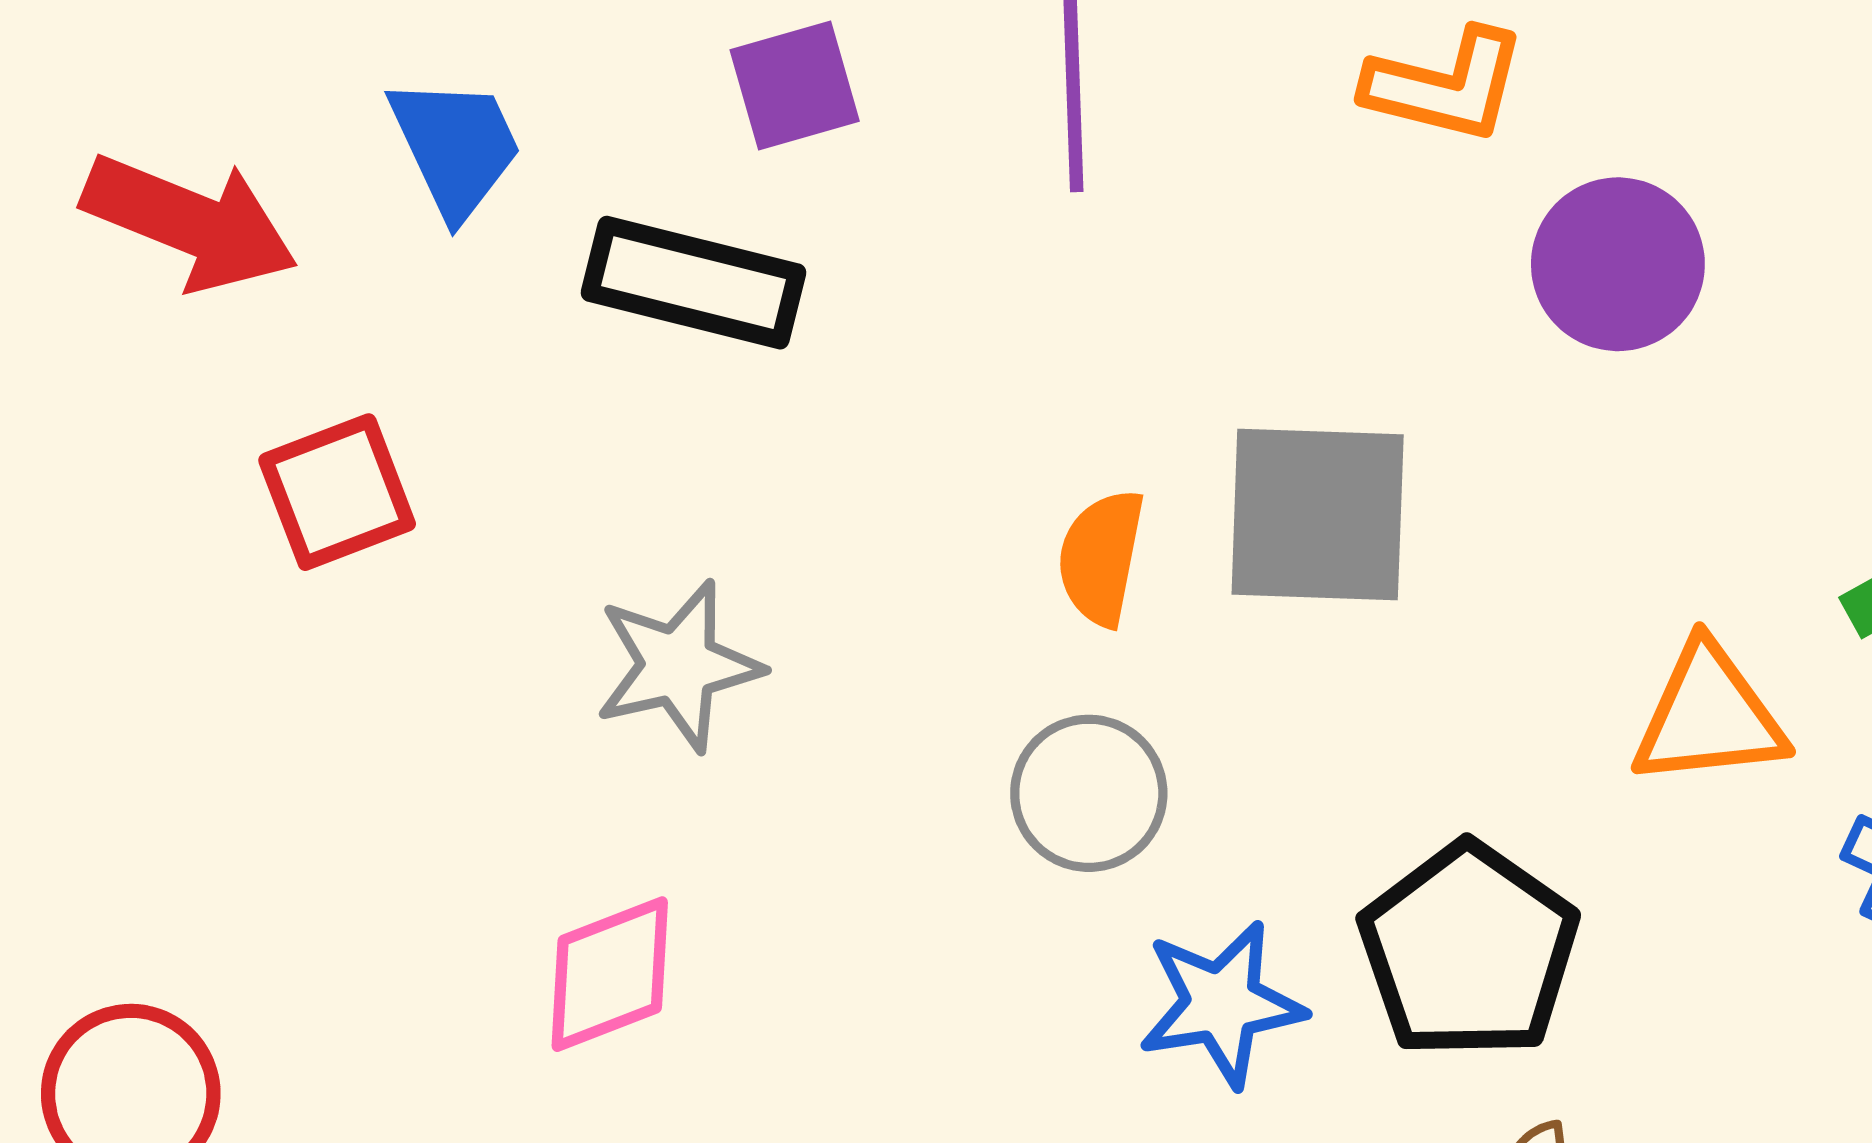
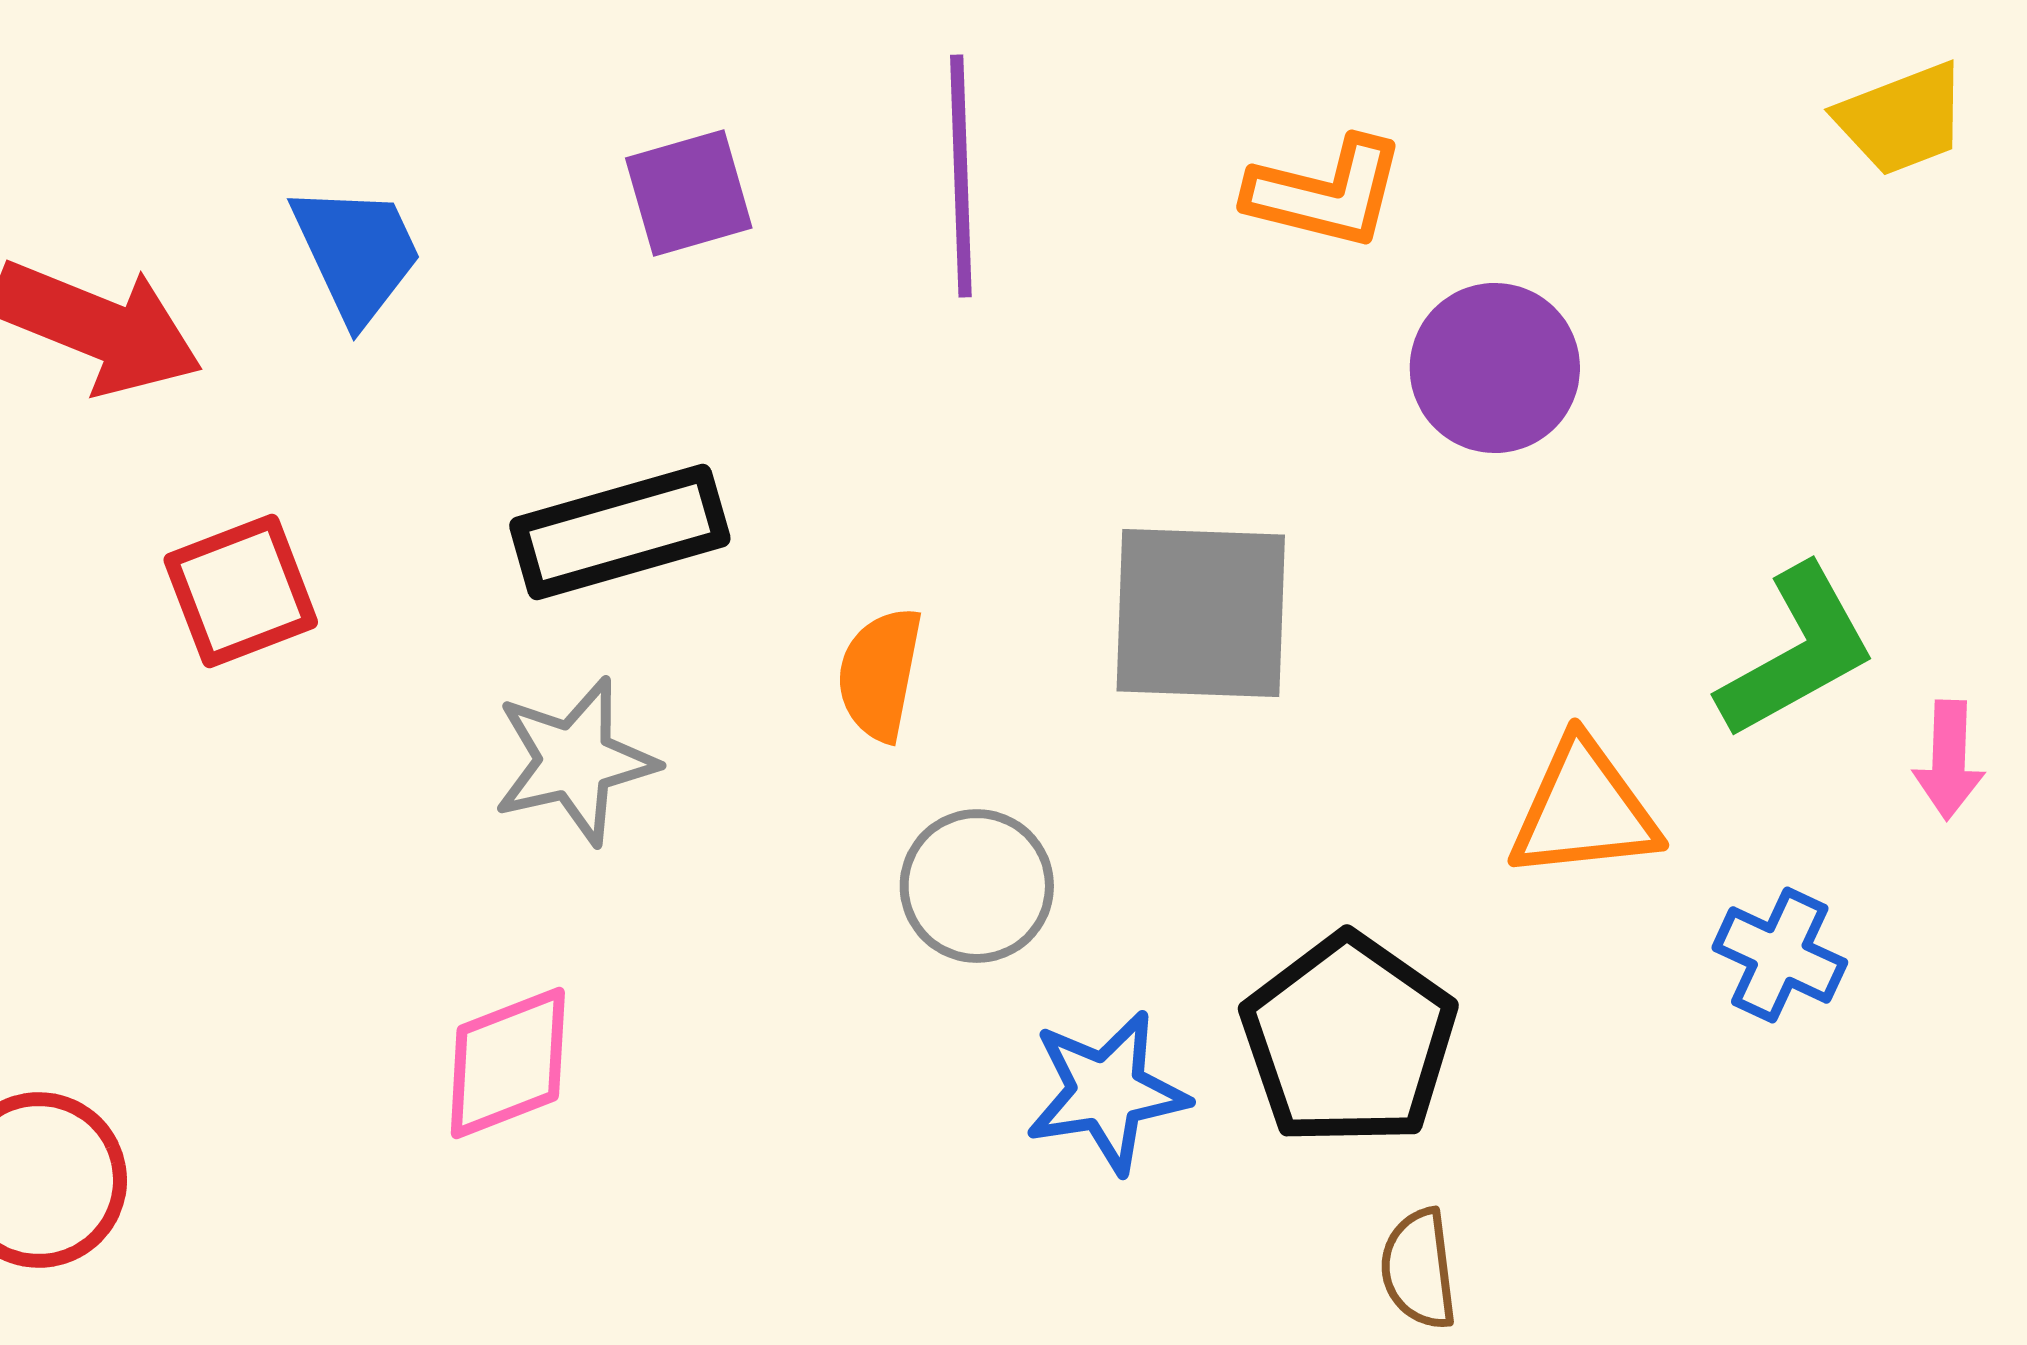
black rectangle: (694, 283) -> (620, 532), moved, turned -30
orange semicircle: (1101, 557) -> (880, 674), moved

